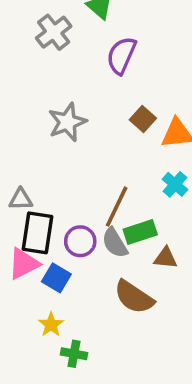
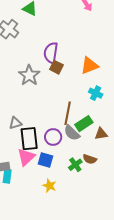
purple semicircle: (121, 55) -> (51, 53), moved
brown square: (143, 119) -> (56, 67), moved
brown semicircle: (134, 297) -> (90, 159), size x0.6
green cross: (74, 354) -> (75, 165), moved, turned -32

